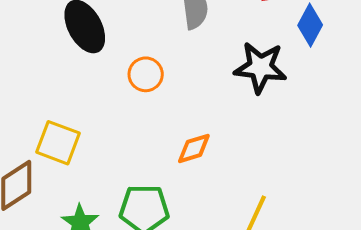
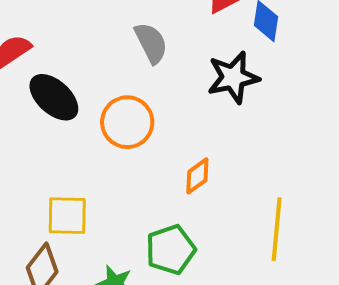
orange circle: (146, 74) -> (127, 122), size x1.5

